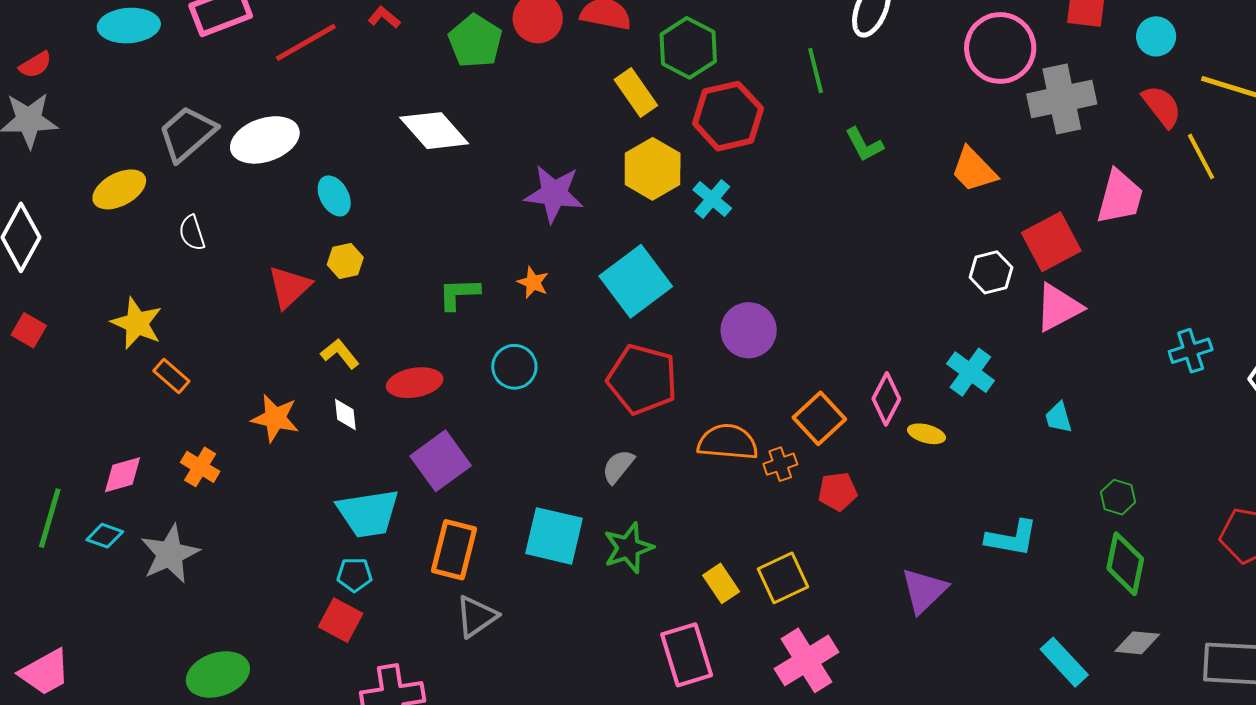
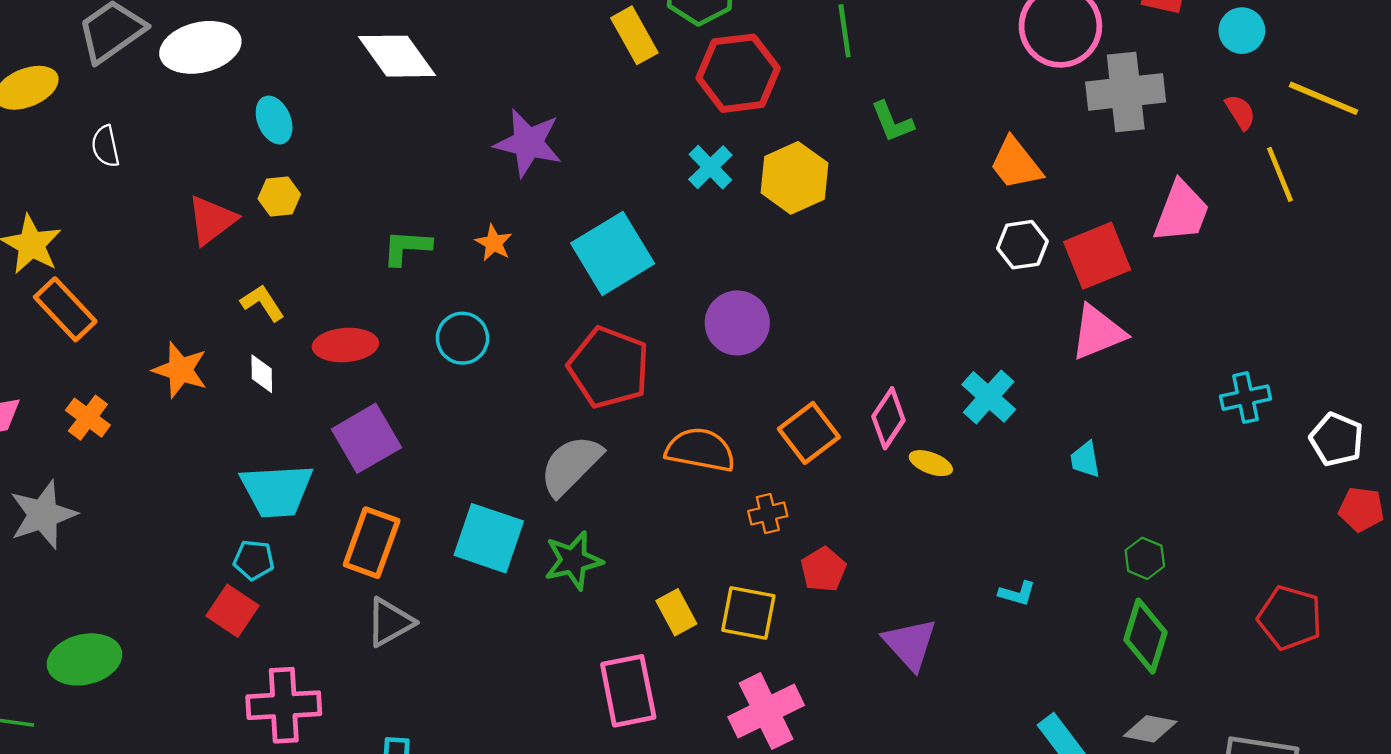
red semicircle: (1162, 106) -> (1240, 112), size x0.7
yellow hexagon: (653, 169) -> (794, 178), moved
white hexagon: (991, 272) -> (1022, 245), moved
orange rectangle: (171, 376) -> (65, 309), size x1.5
orange cross: (780, 464) -> (768, 514), moved
gray semicircle: (618, 466) -> (571, 465), size x1.6
red pentagon: (838, 492) -> (823, 569), moved, turned -30
cyan L-shape: (1012, 538) -> (1017, 593), size x0.6
yellow square: (783, 578) -> (748, 613), turned 30
purple triangle: (924, 591) -> (910, 644), turned -34

